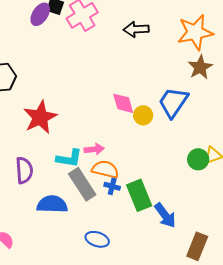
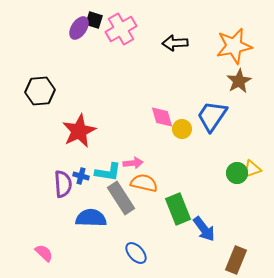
blue cross: (112, 186) -> (81, 176), moved
blue ellipse: (97, 239) -> (136, 253), turned 30

